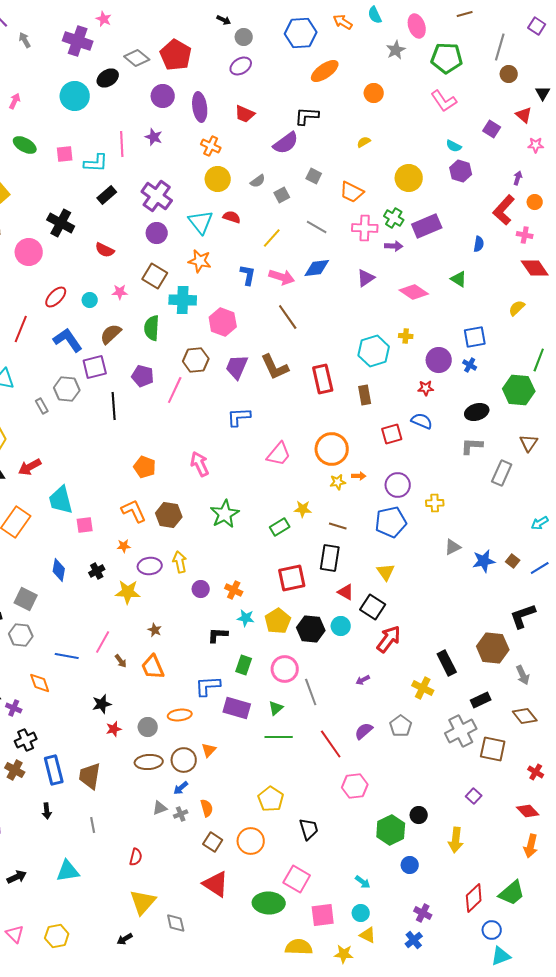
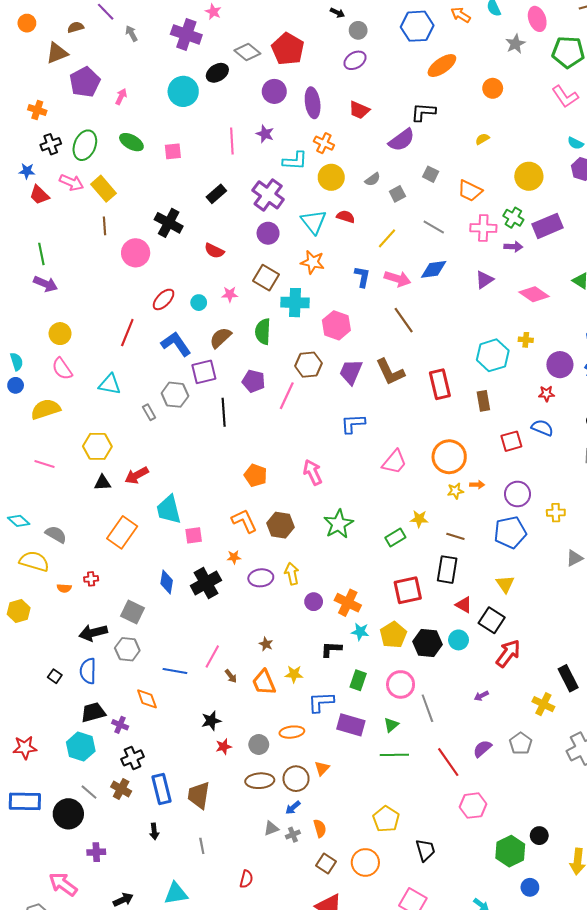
cyan L-shape: (96, 163) -> (295, 161), moved
black cross: (97, 571) -> (206, 583), size x1.8
orange cross: (234, 590) -> (348, 603), size x1.4
yellow star: (128, 592) -> (294, 674), moved, size x0.7

